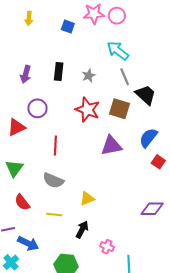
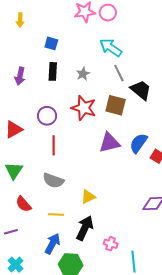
blue square: (68, 26) -> (51, 43), moved
purple circle: (37, 108) -> (47, 116), moved
blue semicircle: (148, 138) -> (139, 143), moved
black arrow: (82, 230) -> (85, 228), size x1.4
blue arrow: (28, 243) -> (52, 244), moved, turned -85

